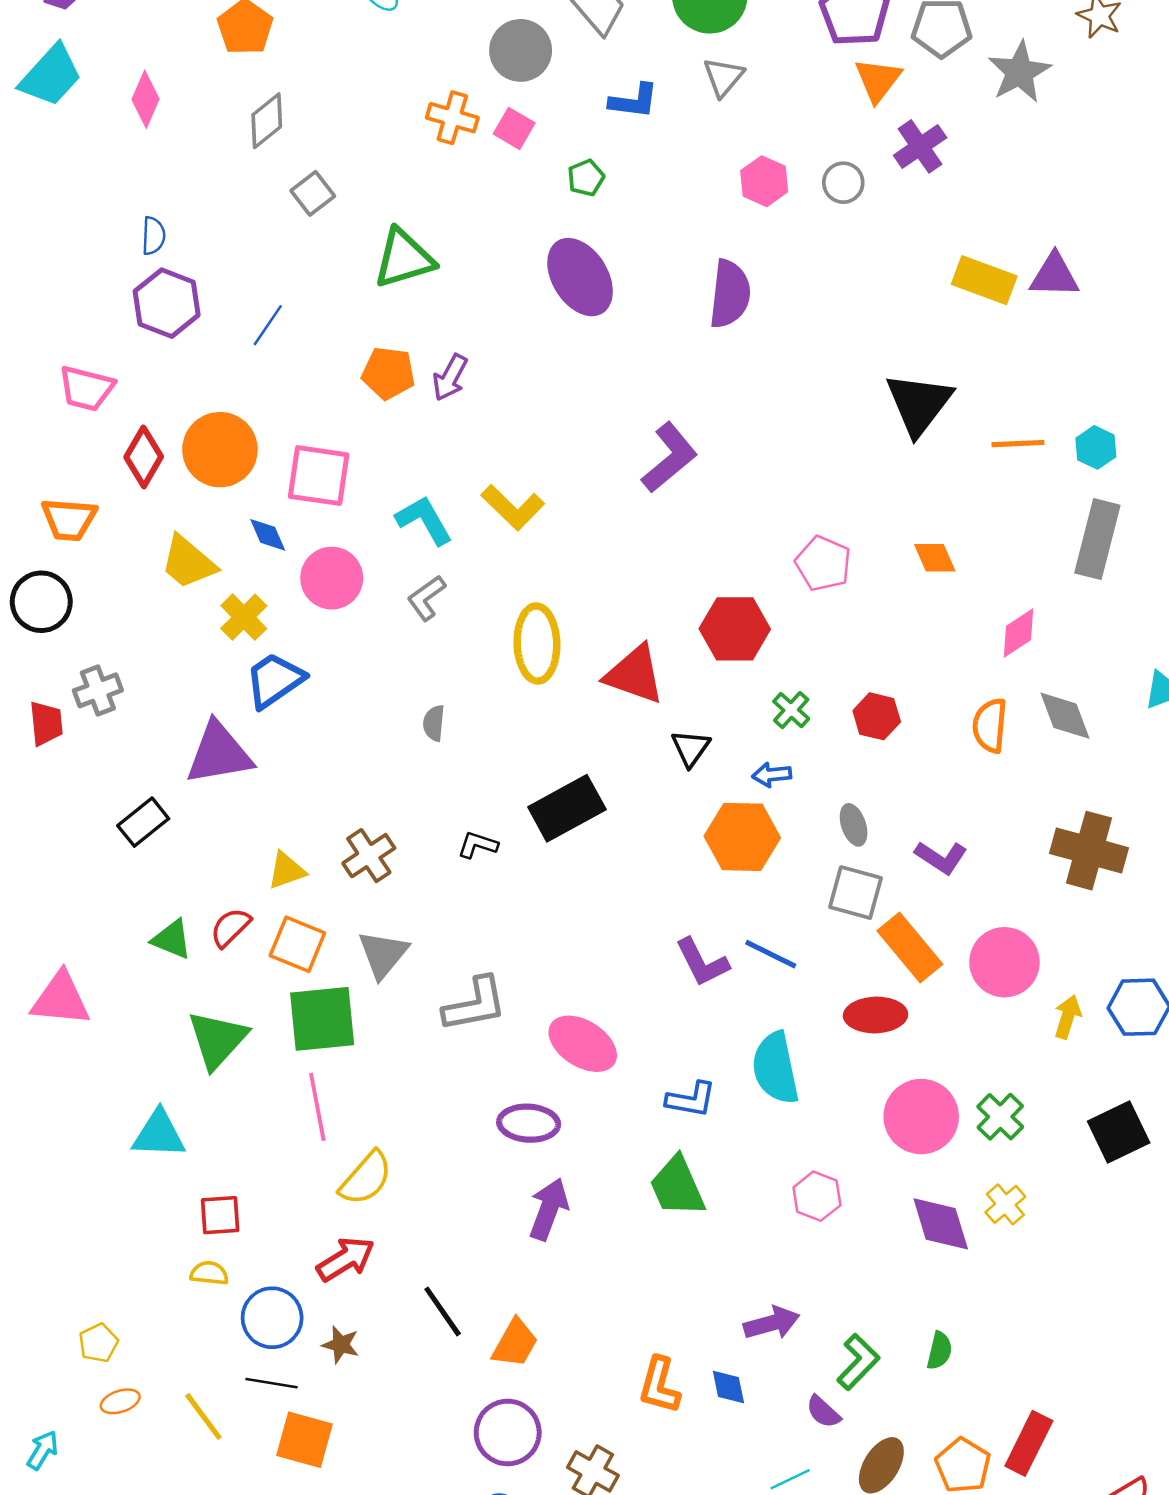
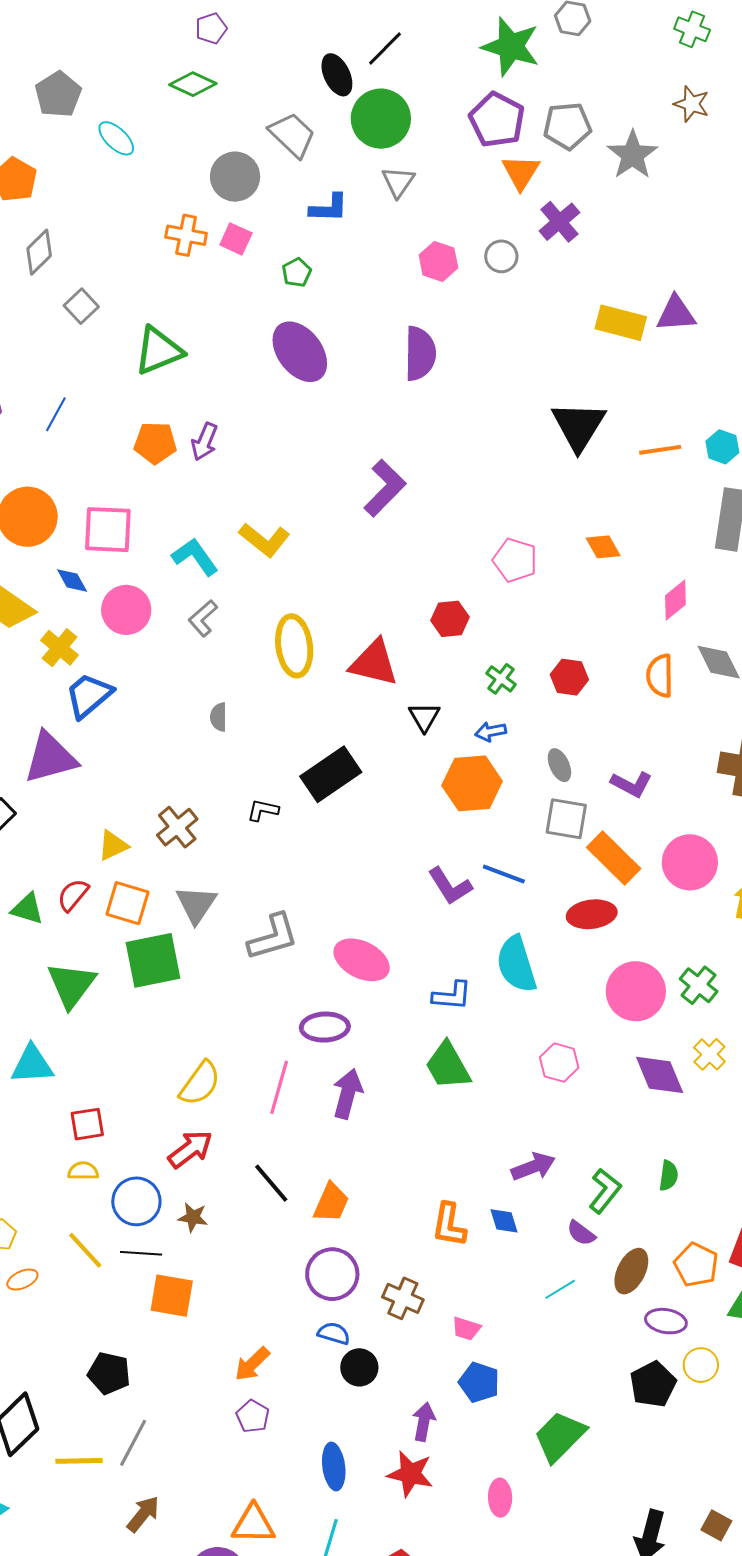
red hexagon: (735, 629) -> (450, 619), size x0.7
pink line: (317, 1107) -> (279, 1087), moved, turned 32
yellow line: (203, 1416) -> (85, 1250), moved

